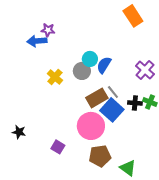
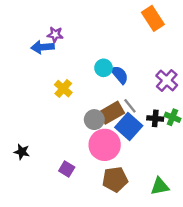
blue semicircle: (104, 65) -> (120, 75), turned 108
gray circle: (82, 71) -> (94, 120), moved
green triangle: (128, 168) -> (160, 186), moved, turned -48

